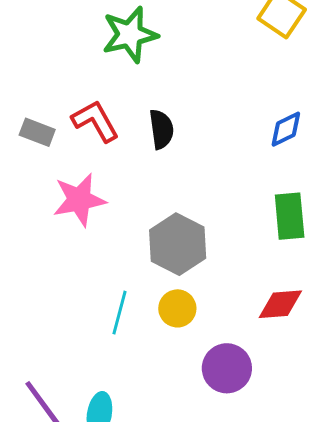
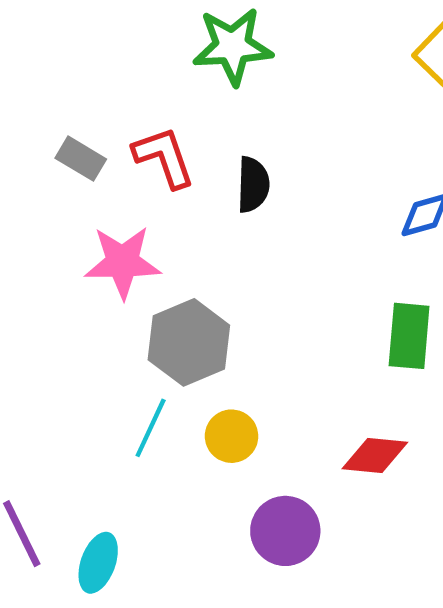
gray hexagon: (178, 244) -> (189, 342), moved

